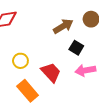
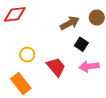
orange rectangle: (28, 91) -> (21, 83), moved

